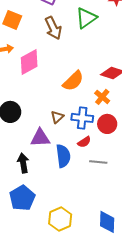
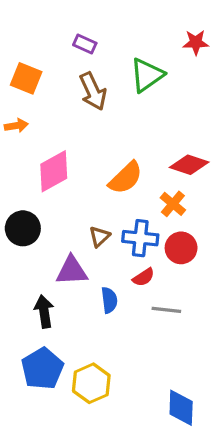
pink diamond: (29, 62) -> (54, 171), moved
blue semicircle: (63, 156) -> (109, 300), size x0.7
yellow hexagon: (60, 219) -> (91, 383), moved

